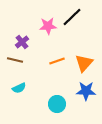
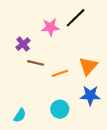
brown line: (15, 60) -> (36, 63), moved
orange line: (57, 61) -> (60, 73), moved
cyan semicircle: (19, 88) -> (20, 115), moved, turned -32

